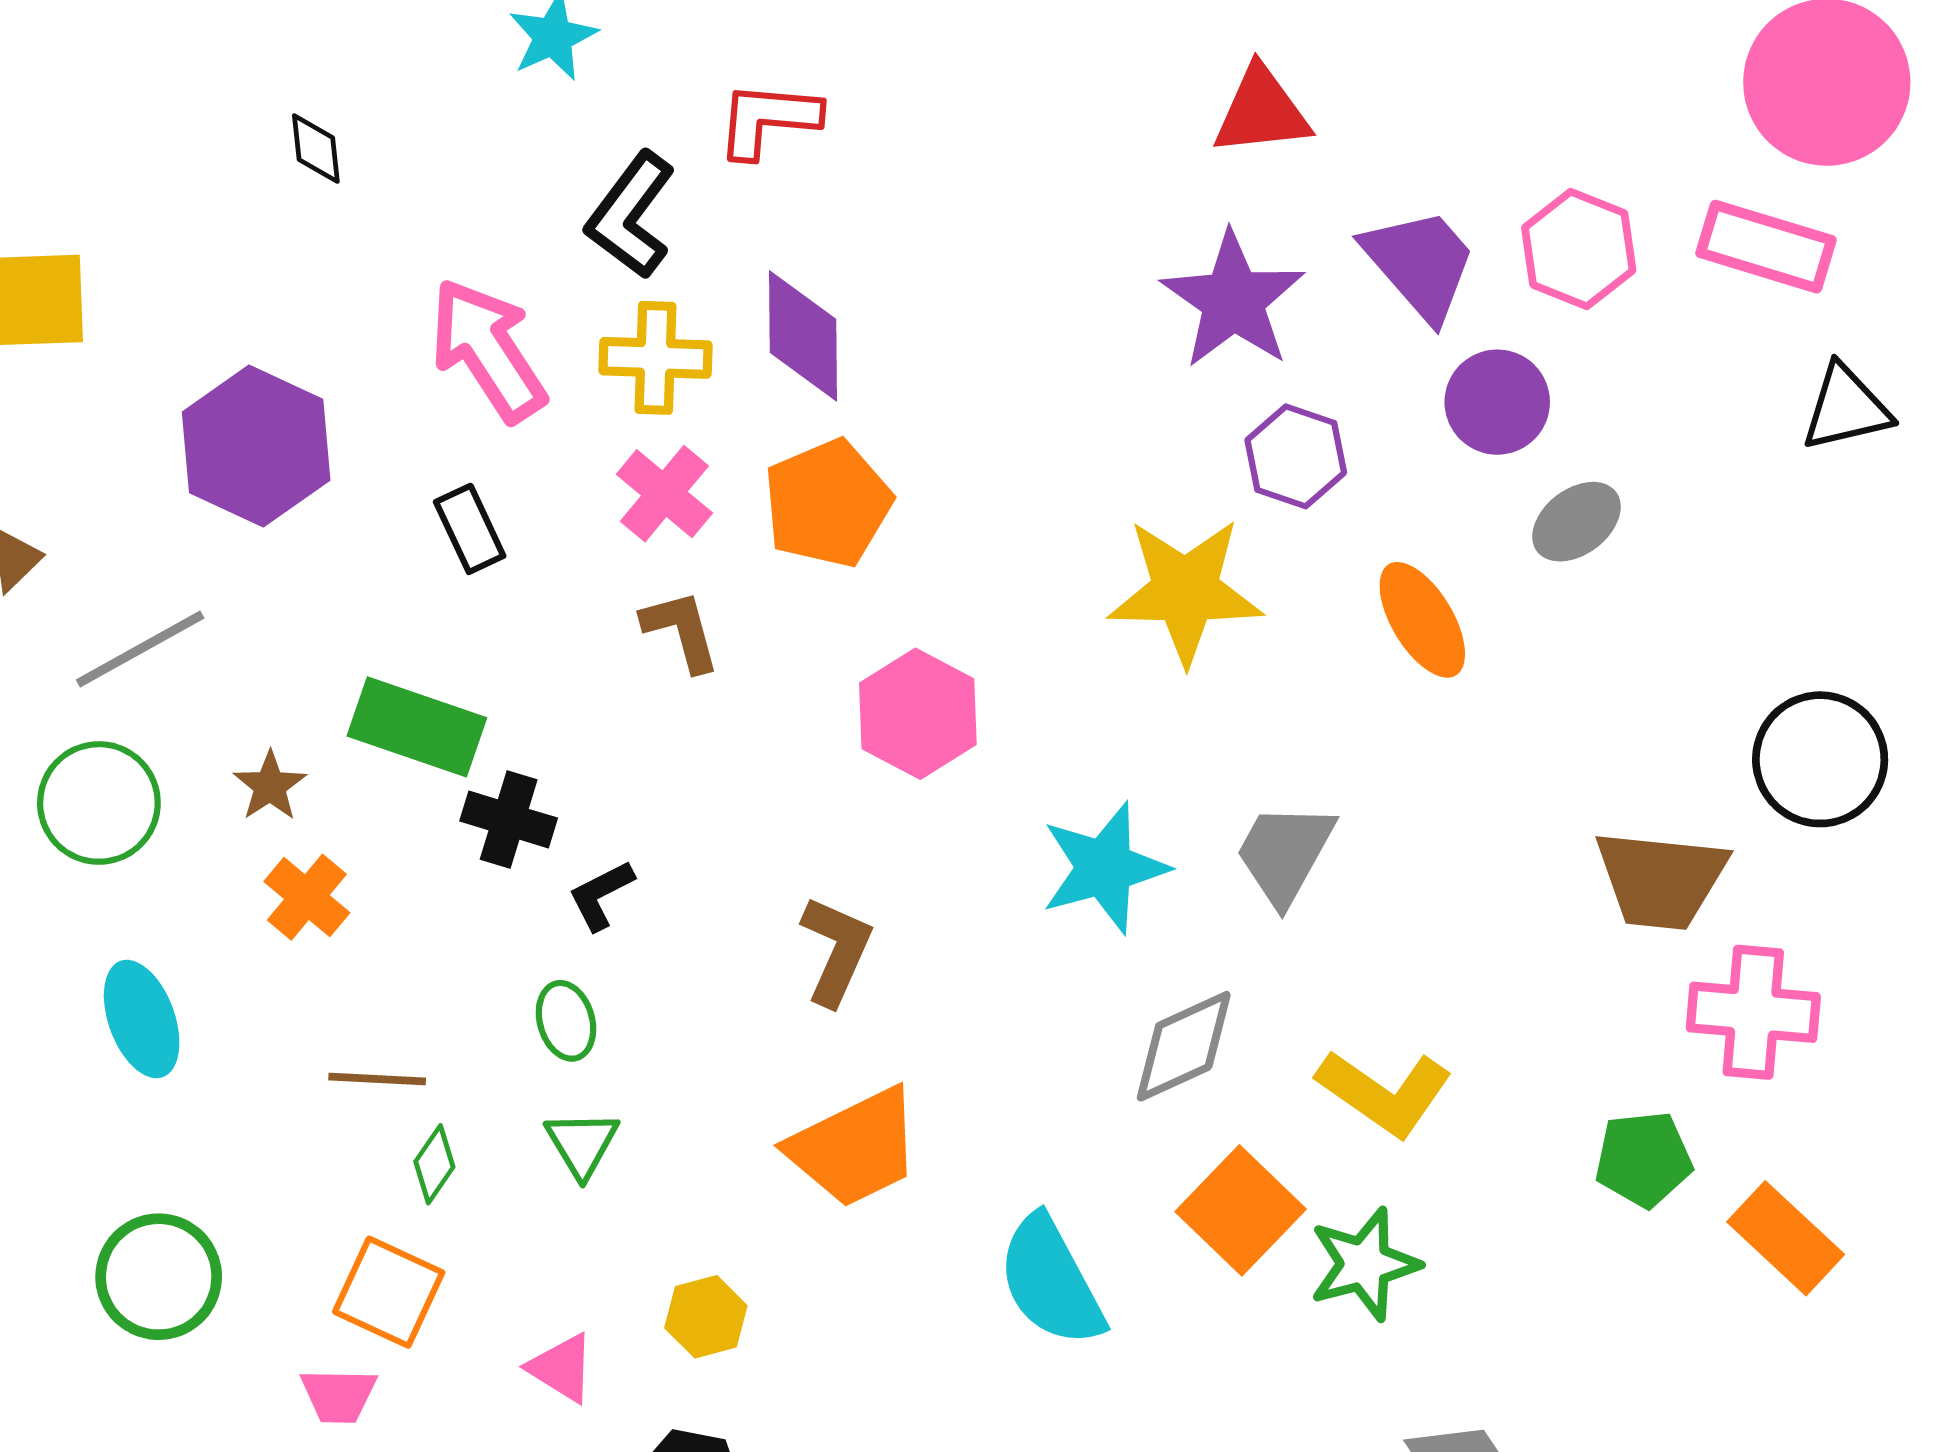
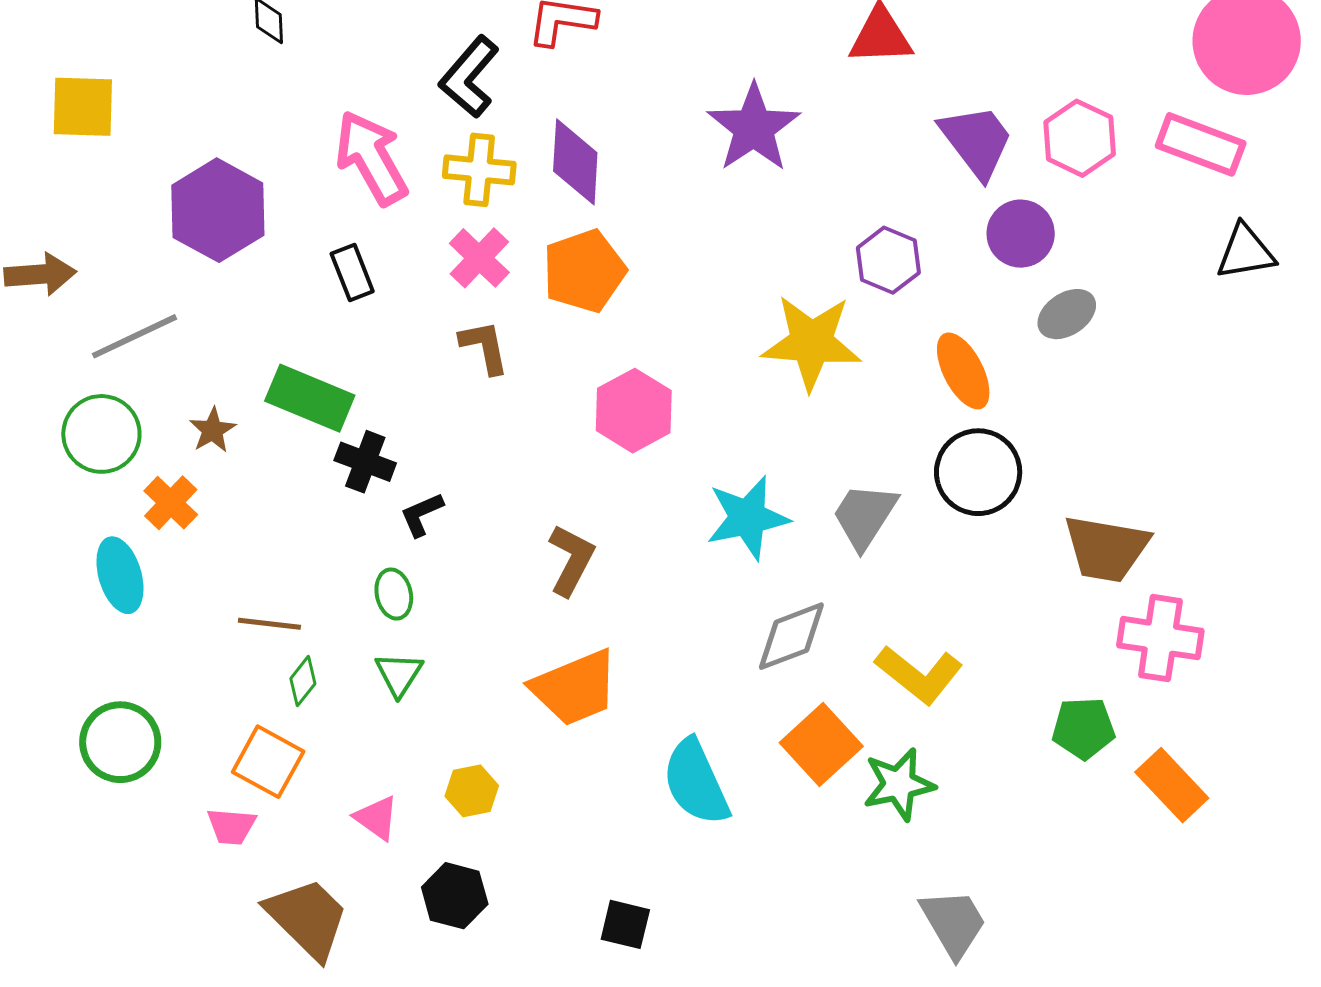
purple star: (1233, 300) -> (754, 128), moved
black circle: (1820, 759) -> (978, 472), moved
orange cross: (307, 897) -> (171, 503), moved

